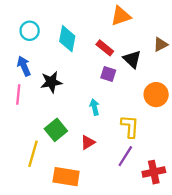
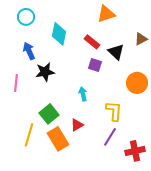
cyan circle: (30, 31) -> (26, 17), moved
blue arrow: (24, 66) -> (29, 51), moved
orange rectangle: (66, 177) -> (58, 139), moved, turned 50

